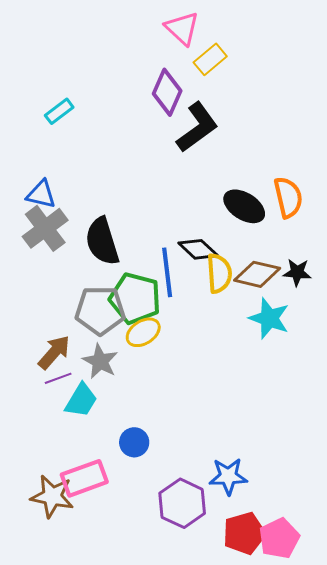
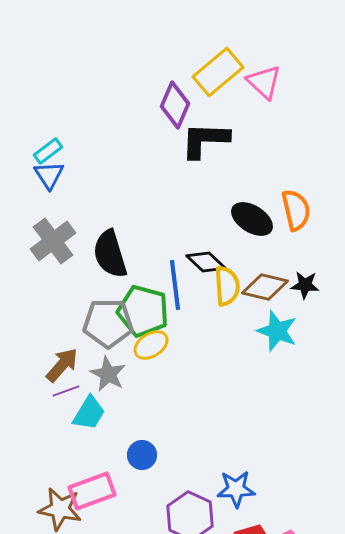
pink triangle: (182, 28) -> (264, 82), moved
yellow rectangle: (210, 59) -> (218, 72), size x1.5
cyan rectangle: (59, 111) -> (48, 151), moved
black L-shape: (197, 127) -> (205, 140), turned -142
blue triangle: (41, 194) -> (49, 175), moved, turned 44

